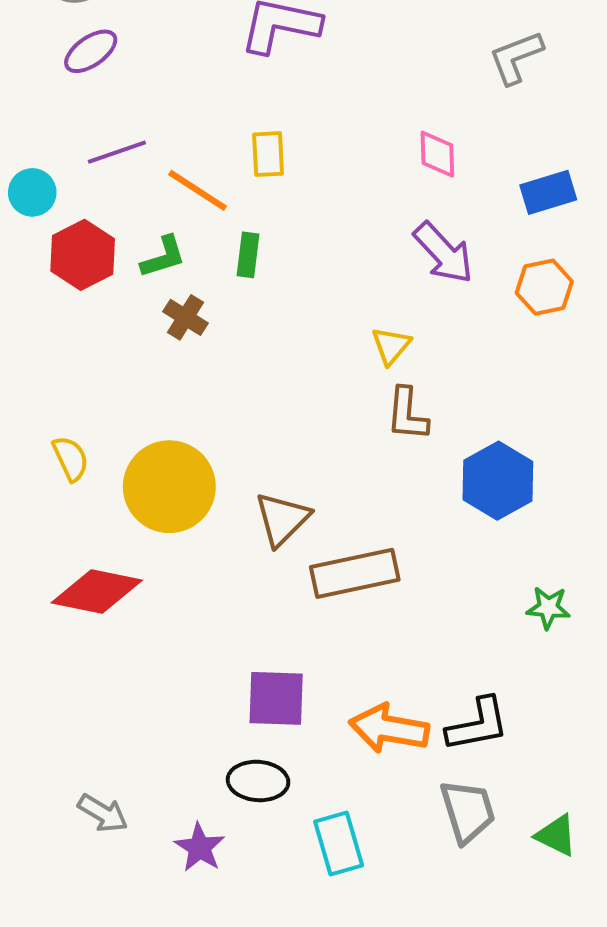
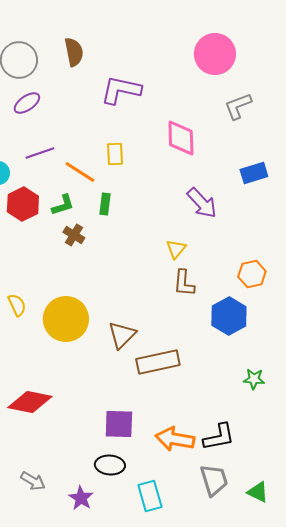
pink diamond: (437, 154) -> (181, 138), moved, size x1.5
orange hexagon: (544, 287) -> (252, 274), moved
red diamond: (97, 592) -> (30, 402), moved

